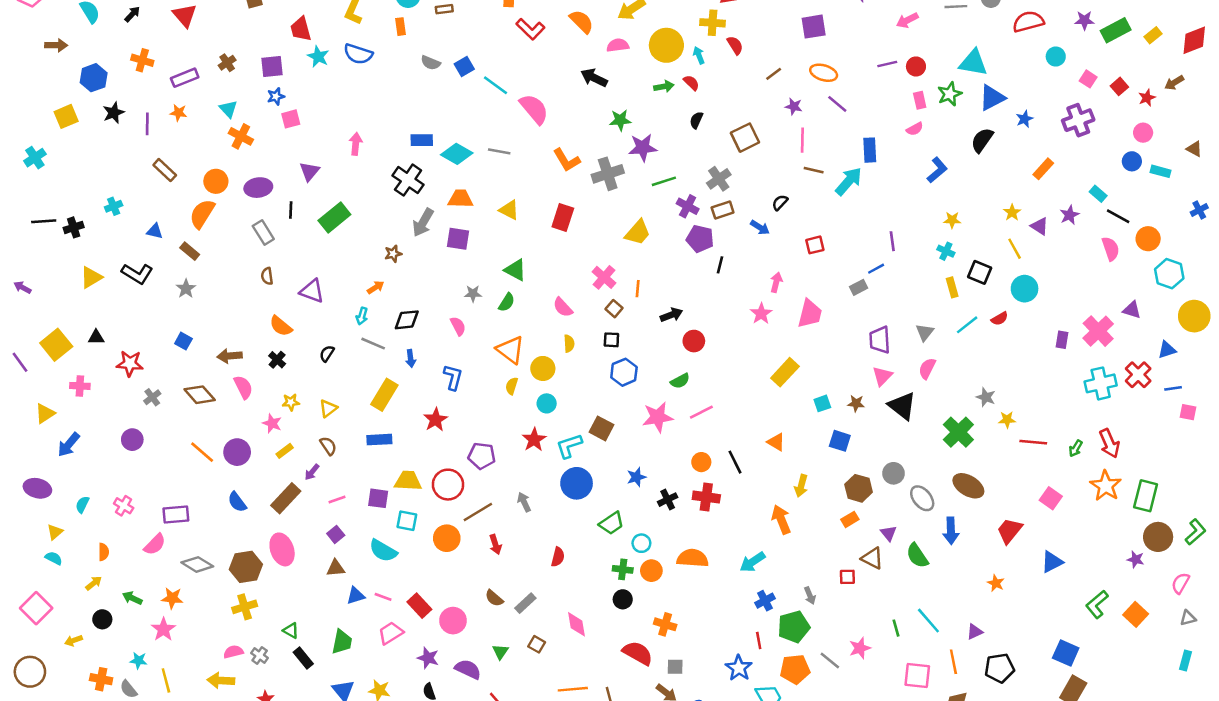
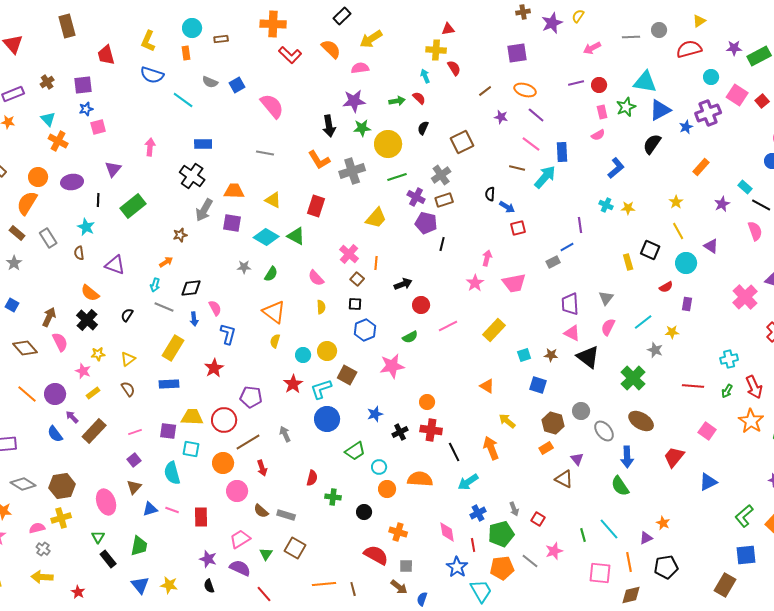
yellow circle: (666, 45) -> (388, 144), moved
cyan star: (318, 57) -> (86, 227), moved
black arrow: (594, 78) -> (329, 126), moved, turned -125
pink square: (1088, 79) -> (737, 95), size x1.5
cyan line: (495, 85) -> (183, 100), moved
pink semicircle: (534, 109) -> (272, 106), moved
purple cross: (1078, 120) -> (708, 113), moved
pink line: (802, 140) -> (531, 144), moved, turned -54
purple star: (643, 148) -> (354, 101), moved
cyan diamond: (457, 154) -> (266, 237), moved
black semicircle: (780, 203) -> (490, 194), turned -40
purple triangle: (1040, 226) -> (711, 246), moved
blue arrow: (760, 227) -> (507, 207), moved
gray rectangle: (263, 232) -> (48, 238), moved
cyan cross: (946, 251) -> (606, 205), moved
green triangle: (515, 270) -> (296, 236), moved
pink trapezoid: (810, 314) -> (514, 283), turned 65
cyan line: (967, 325) -> (643, 322), moved
pink semicircle: (458, 326) -> (215, 308), moved
purple rectangle: (1062, 340) -> (687, 304), moved
brown arrow: (230, 356) -> (49, 317), turned 120
black cross: (277, 360) -> (87, 320), size x1.5
yellow circle: (543, 368) -> (327, 351), moved
pink triangle: (882, 376) -> (572, 333), turned -48
cyan cross: (1101, 383) -> (729, 359), moved, size x0.7
pink line: (701, 412) -> (448, 326), moved
yellow star: (1007, 420) -> (672, 332), moved
black line: (735, 462) -> (454, 452), moved
purple arrow: (312, 472) -> (72, 417), moved, turned 96
yellow arrow: (801, 486) -> (507, 421), turned 114
pink ellipse: (282, 549) -> (106, 502), moved
cyan semicircle: (383, 551) -> (172, 473), turned 45
green semicircle: (917, 556) -> (620, 486), moved
brown triangle: (336, 568) -> (134, 487), turned -42
green cross: (623, 569) -> (333, 497), moved
red square: (847, 577) -> (538, 519), moved, turned 32
orange star: (996, 583) -> (663, 523), moved
gray rectangle: (525, 603) -> (286, 515), turned 60
red rectangle: (419, 606) -> (201, 517), turned 42
pink circle: (453, 621) -> (237, 491), moved
pink diamond: (577, 624) -> (447, 532), moved
green triangle: (291, 631) -> (98, 537), turned 32
pink trapezoid: (391, 633) -> (240, 539), moved
brown square: (537, 644) -> (295, 548), size x1.5
pink semicircle: (233, 652) -> (37, 528), moved
blue square: (1066, 653) -> (746, 555), moved, turned -30
gray cross: (260, 655) -> (43, 549), moved

